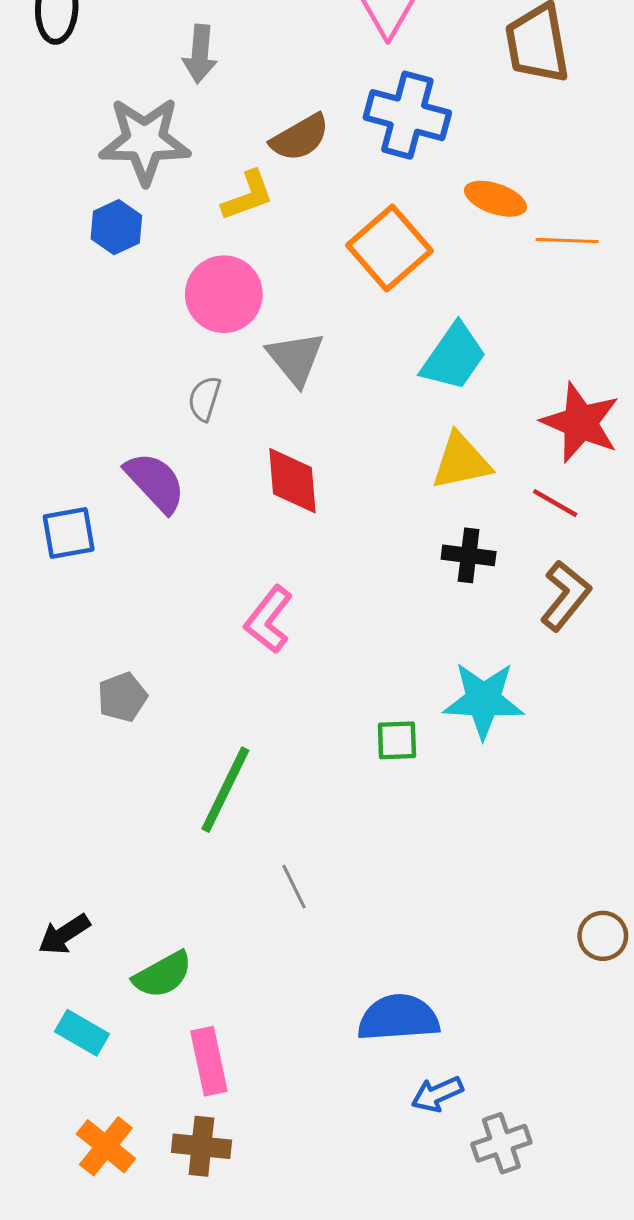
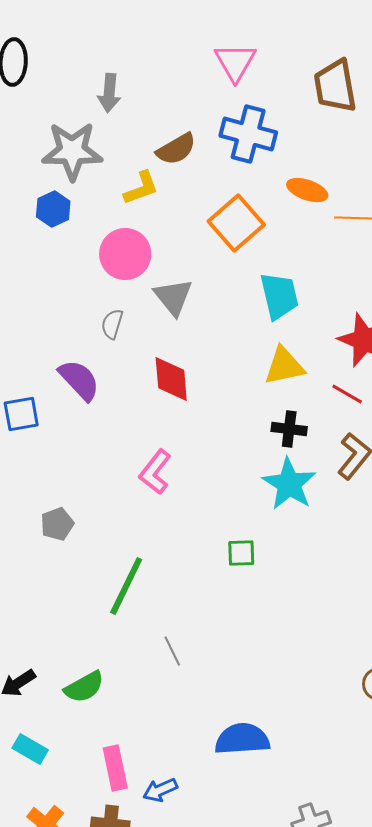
cyan trapezoid: (454, 357) -> (279, 296), turned -48
cyan star: (483, 700) -> (289, 484), moved, turned 30
green semicircle: (163, 975) -> (84, 687), moved
blue arrow: (437, 1094) -> (160, 790), moved

